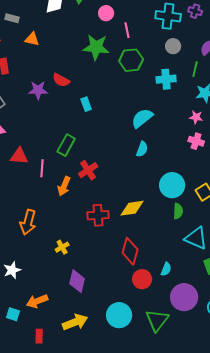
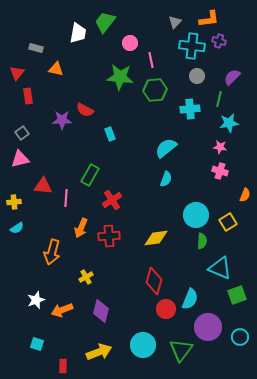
orange arrow: (64, 186) -> (81, 228), moved
red cross: (98, 215) -> (109, 236), moved
cyan semicircle: (166, 269) -> (190, 299), size x1.5
orange arrow: (37, 301) -> (62, 310), moved

